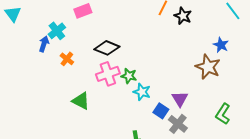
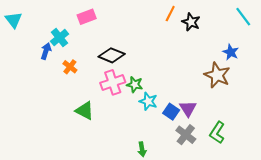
blue square: (161, 111) -> (171, 112), moved
green L-shape: (223, 114) -> (217, 133), moved

